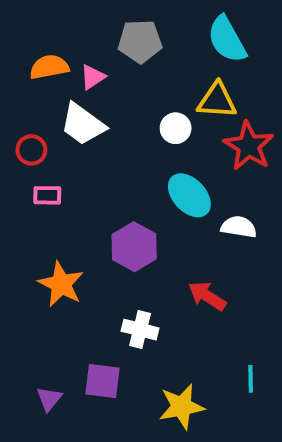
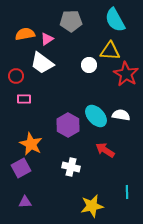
cyan ellipse: (189, 195) -> (96, 116), moved
purple square: (102, 381) -> (21, 168), moved, turned -36
purple triangle: (49, 399) -> (25, 202), turned 48

